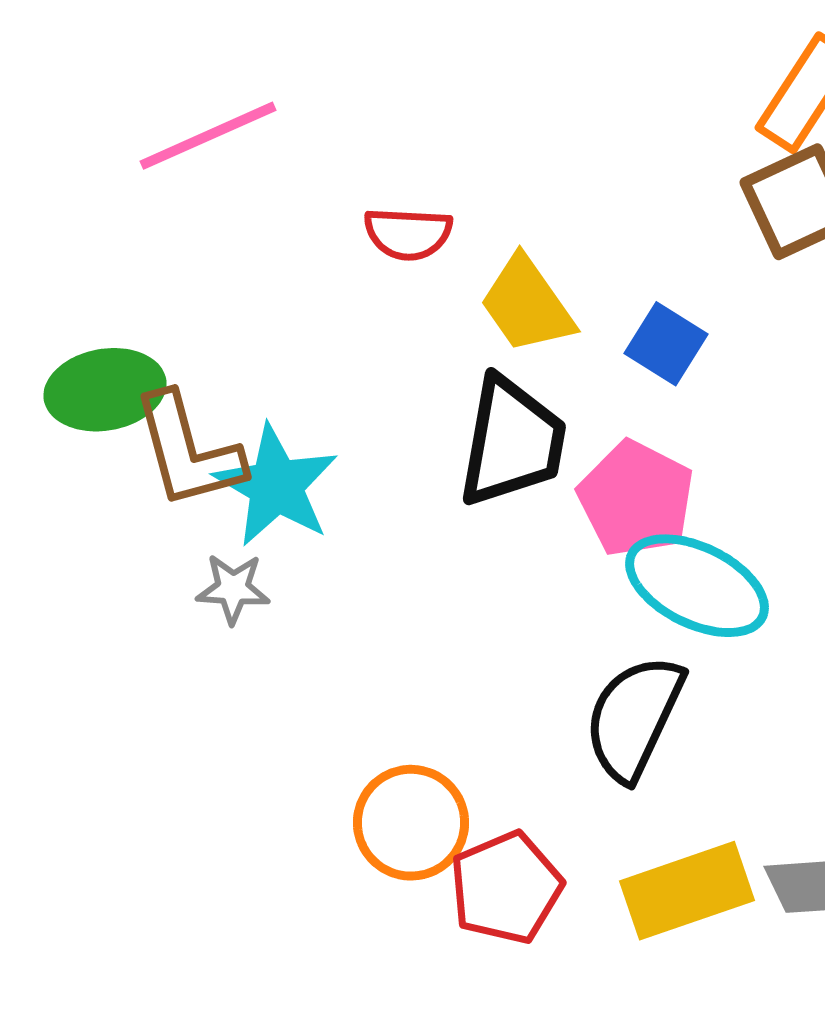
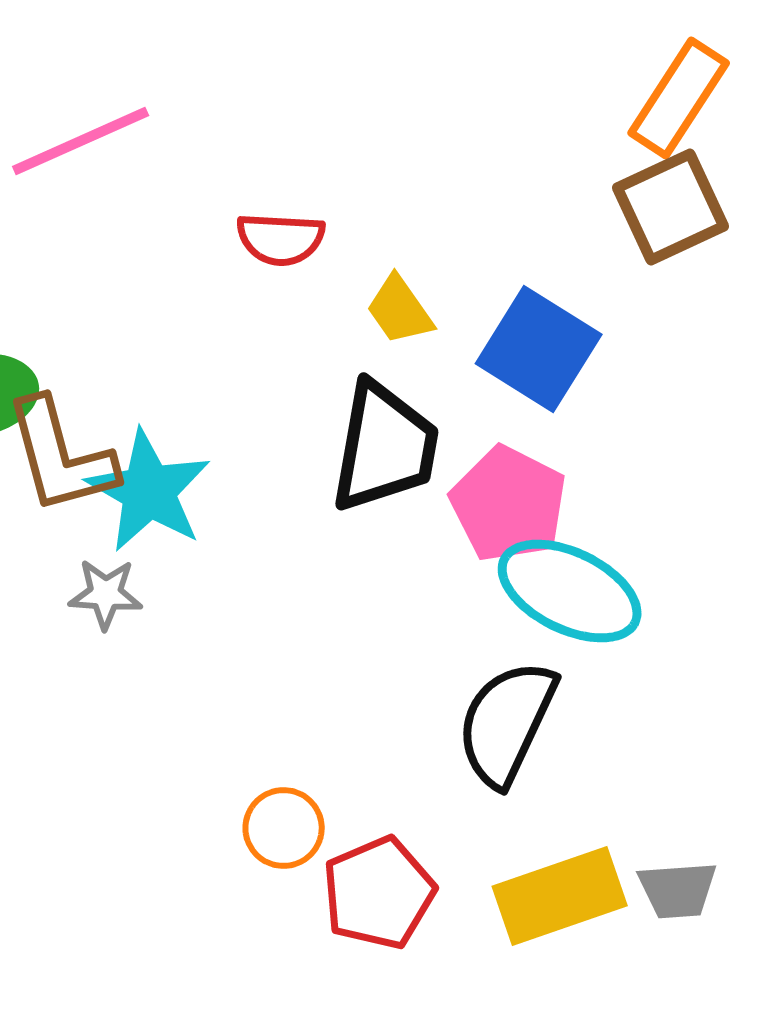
yellow trapezoid: (527, 305) -> (400, 310), size x0.7
blue square: (666, 344) -> (539, 349), size x1.5
orange circle: (411, 823) -> (284, 828), size x0.7

